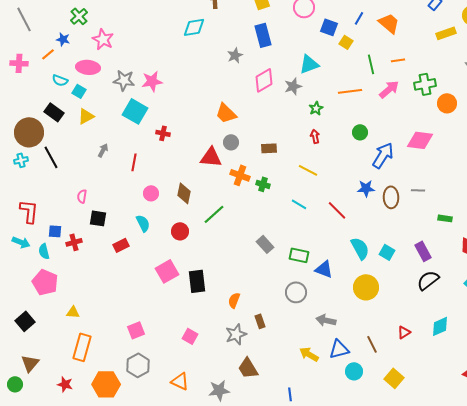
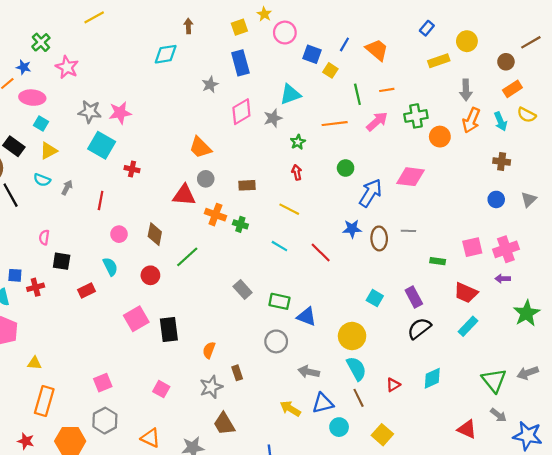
pink ellipse: (88, 67) -> (32, 98), moved
cyan semicircle: (60, 80) -> (42, 180), moved
cyan semicircle: (360, 248) -> (356, 369), moved

